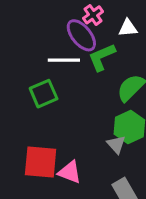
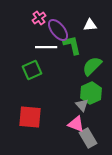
pink cross: (93, 15) -> (39, 18), moved
green L-shape: (102, 57) -> (72, 45), turned 100
pink triangle: (70, 172) -> (76, 124), moved

